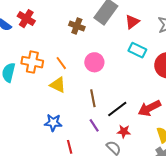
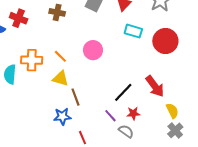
brown cross: (77, 26) -> (57, 12), moved
brown line: (93, 98) -> (75, 97), moved
red arrow: (149, 108) -> (155, 86), turned -90
purple line: (94, 125) -> (110, 116), moved

